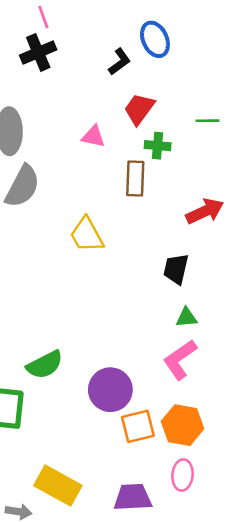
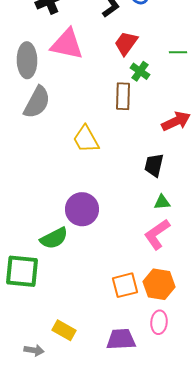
pink triangle: (93, 136) -> (67, 44), moved, size x1.8
green cross: (158, 146) -> (140, 71), turned 30
purple circle: (110, 390) -> (82, 209), moved
yellow rectangle: (58, 485) -> (64, 330), size x0.7

